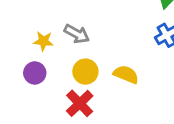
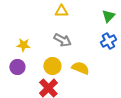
gray arrow: (77, 34) -> (62, 40), moved

